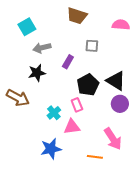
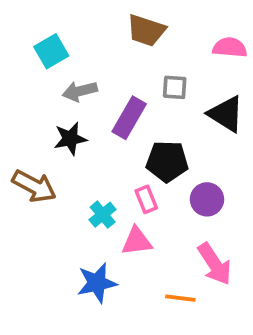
purple rectangle: (68, 62) -> (129, 118), size x1.5
black triangle: (116, 81) -> (226, 114), moved
black pentagon: (88, 85) -> (167, 161), turned 30
purple circle: (120, 104) -> (207, 199), moved

